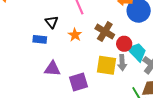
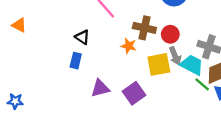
orange star: (75, 35) -> (129, 46), moved
blue rectangle: (40, 39) -> (76, 61), turned -64
cyan trapezoid: (137, 52) -> (192, 65), moved

